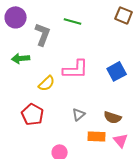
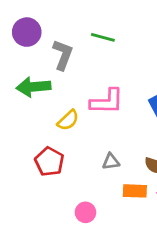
green arrow: (21, 58) -> (33, 87), size x1.4
gray triangle: (79, 114) -> (111, 162), turned 32

